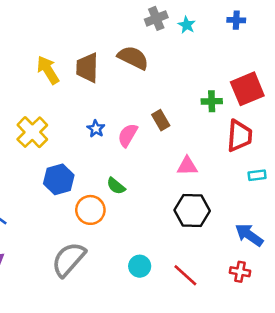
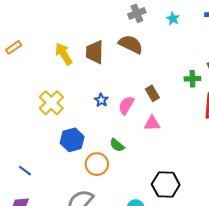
gray cross: (156, 18) -> (137, 13), moved
pink triangle: (187, 166) -> (152, 123), moved
black hexagon: (192, 210) -> (166, 185), moved

